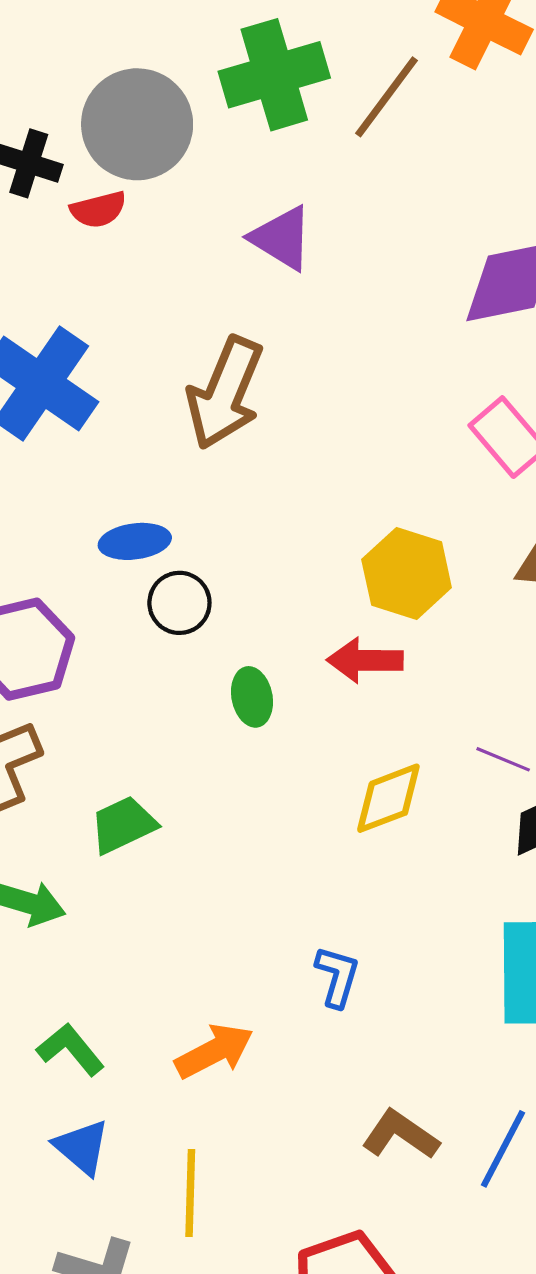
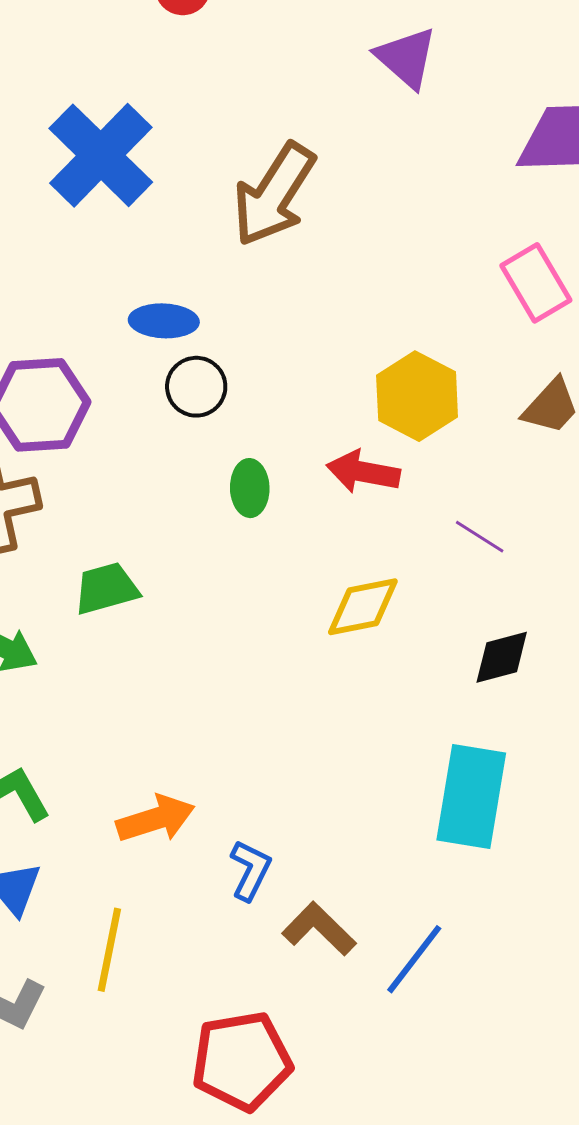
purple triangle: (282, 238) -> (406, 58), moved
purple line: (503, 759) -> (480, 537), moved
blue L-shape: (337, 976) -> (250, 870), moved

